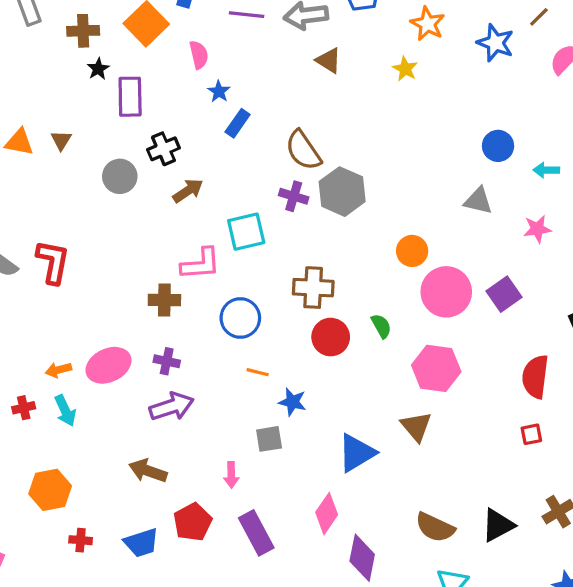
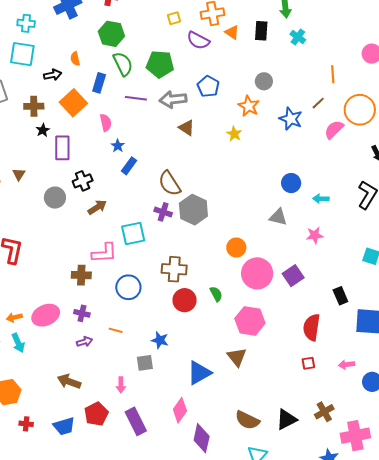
orange line: (258, 372) -> (116, 330), moved
purple arrow: (172, 407) -> (85, 342), size x0.6

